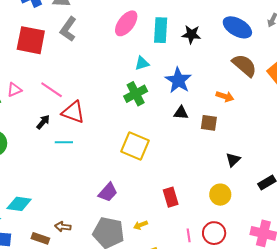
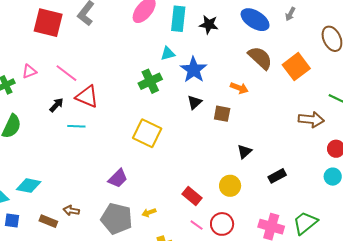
cyan triangle: (142, 63) -> (168, 54), moved
black triangle: (181, 113) -> (195, 102), turned -49
red rectangle: (171, 197) -> (192, 196), moved, turned -36
pink line: (189, 235) -> (197, 225), turned -48

